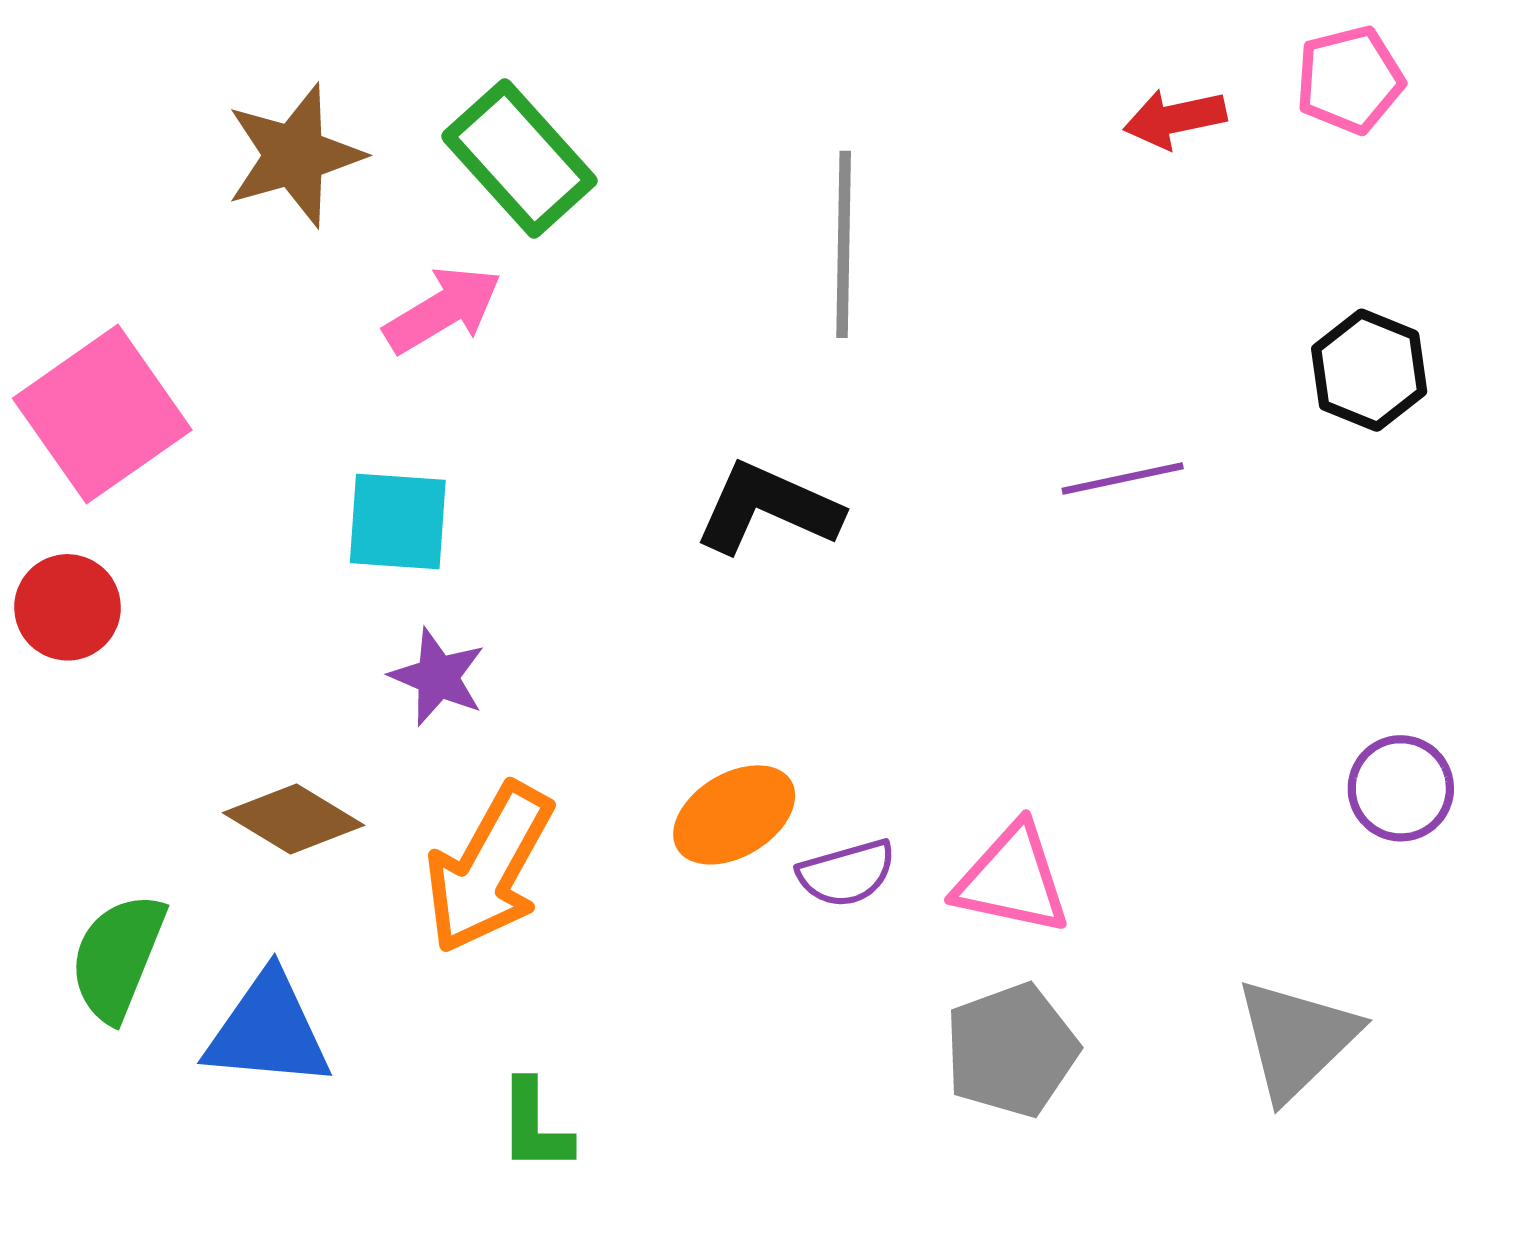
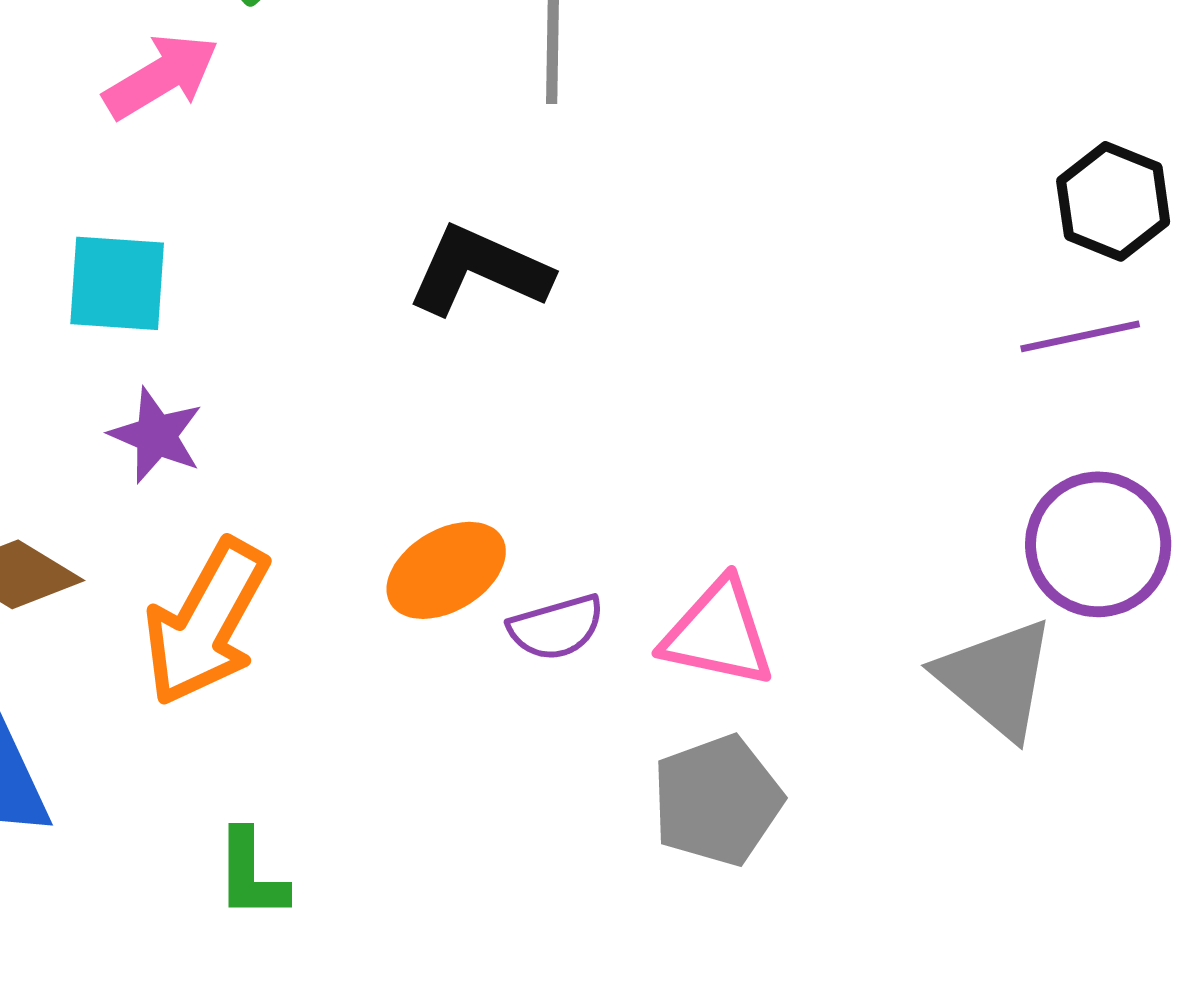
black hexagon: (1369, 370) -> (1113, 201), moved
purple line: (1123, 479) -> (1080, 336), moved
purple circle: (1401, 788) -> (1098, 544), size x1.4
gray triangle: (1297, 1039) -> (996, 678), moved, turned -36

